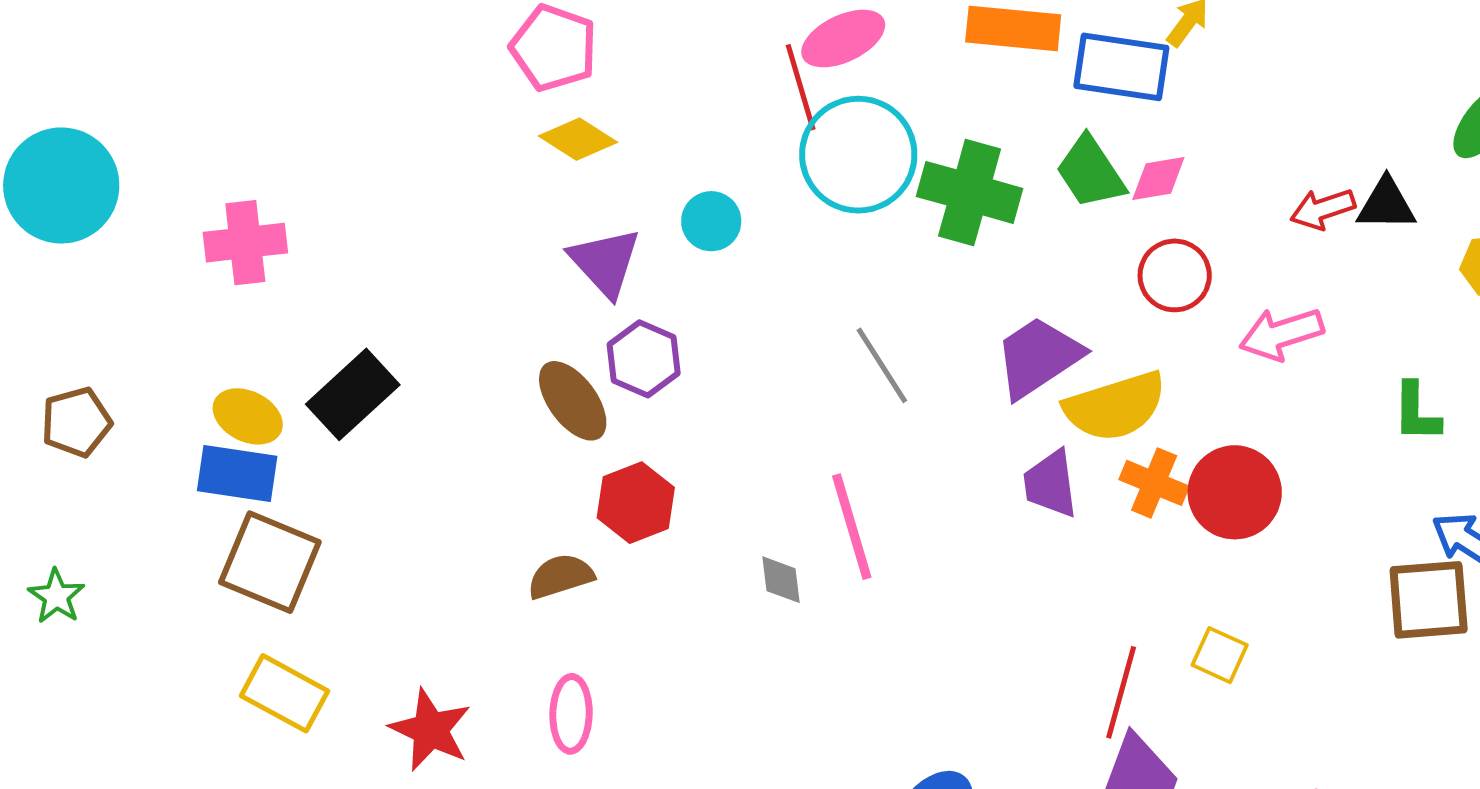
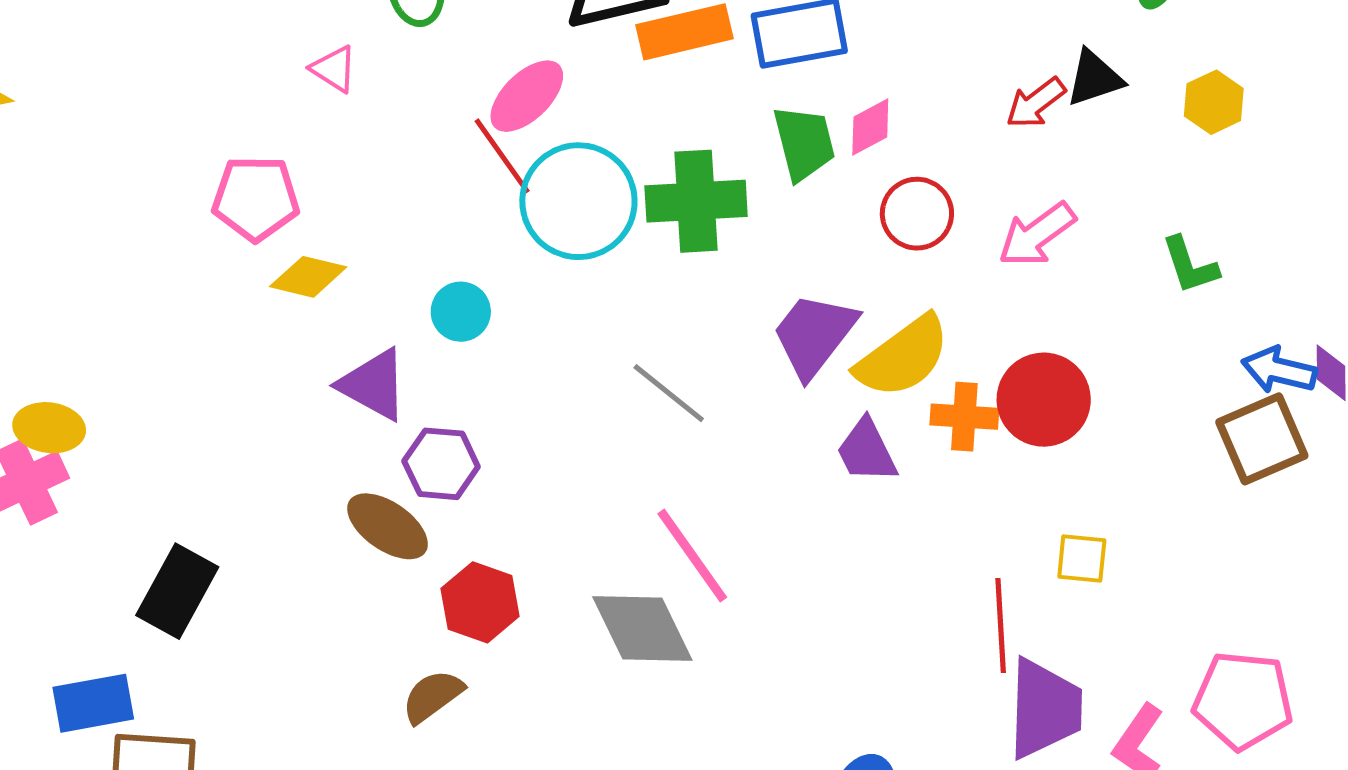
green trapezoid: (1091, 172) -> (804, 143), turned -142
yellow ellipse: (248, 416) -> (49, 428), moved
gray diamond: (781, 580) -> (642, 628), size x2.0

